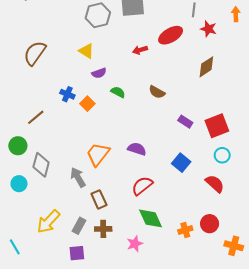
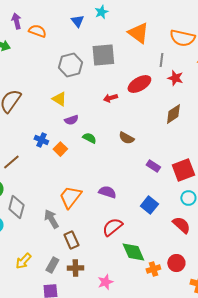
green diamond: (151, 218) -> (133, 252), moved
yellow arrow: (48, 222) -> (23, 261), size x0.7

